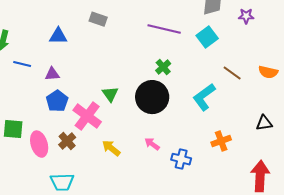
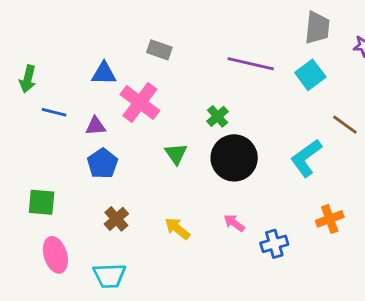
green cross: (163, 67) -> (217, 116), moved
pink cross: (87, 116) -> (140, 103), moved
pink ellipse: (39, 144) -> (55, 255), moved
blue cross: (181, 159) -> (274, 244), turned -30

